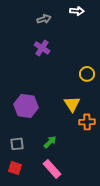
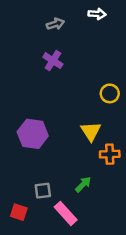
green arrow: (50, 142) -> (83, 184), moved
gray square: (17, 144) -> (43, 191), moved

